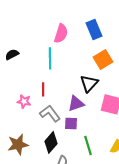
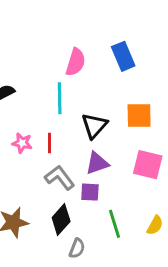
orange square: (103, 59) -> (139, 116), moved, turned 30
black triangle: (89, 83) -> (94, 126), moved
pink star: (24, 101) -> (22, 143), moved

